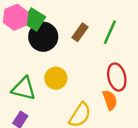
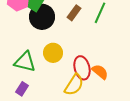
red ellipse: (117, 77) -> (82, 68), moved
orange semicircle: (110, 100) -> (100, 72), turned -30

